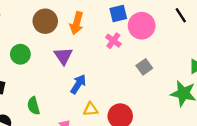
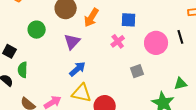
pink circle: (142, 26) -> (156, 43), moved
green semicircle: (34, 106) -> (23, 70), moved
yellow triangle: (91, 109) -> (81, 93), size x1.5

